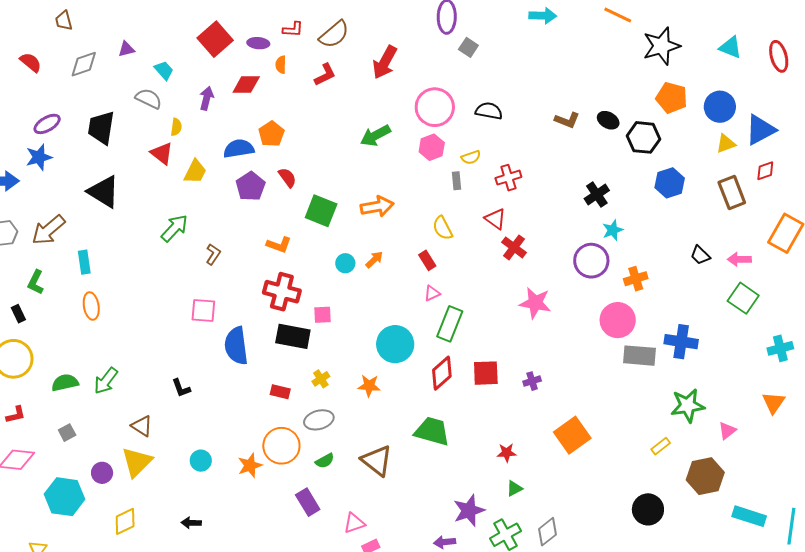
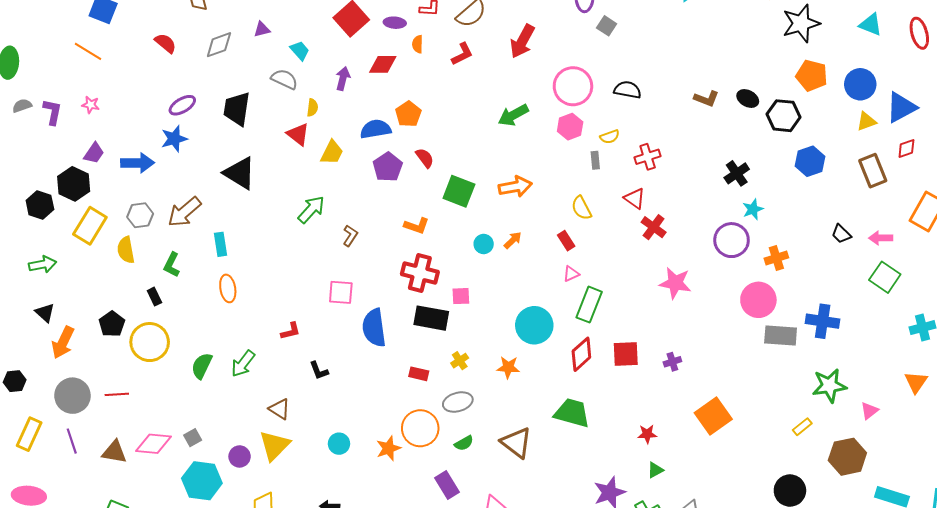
green semicircle: (65, 383) -> (202, 366), turned -52
red L-shape: (16, 415) -> (290, 331), moved
gray square: (67, 433) -> (193, 438), moved

